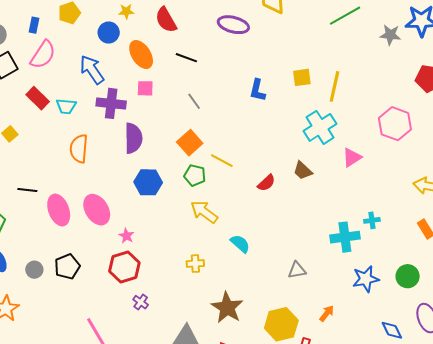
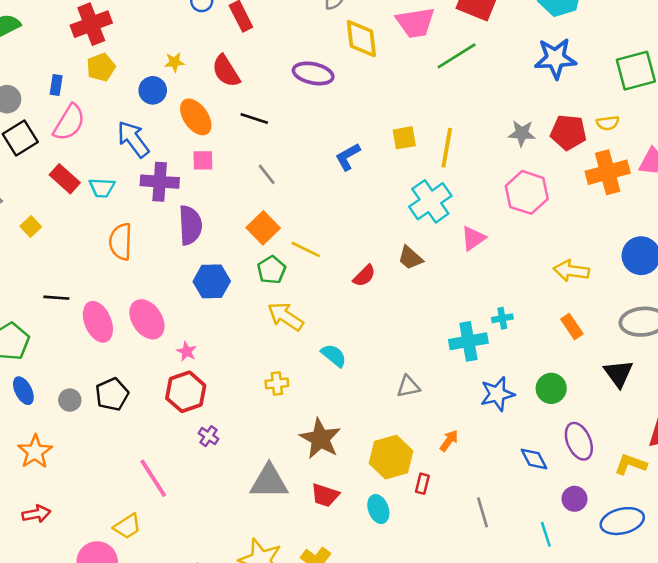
gray star: (390, 35) -> (522, 133), moved
blue L-shape: (258, 90) -> (348, 157), turned 50
green pentagon: (195, 175) -> (271, 270), turned 30

